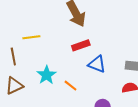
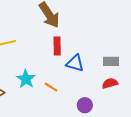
red rectangle: (81, 45) -> (57, 46), turned -66

